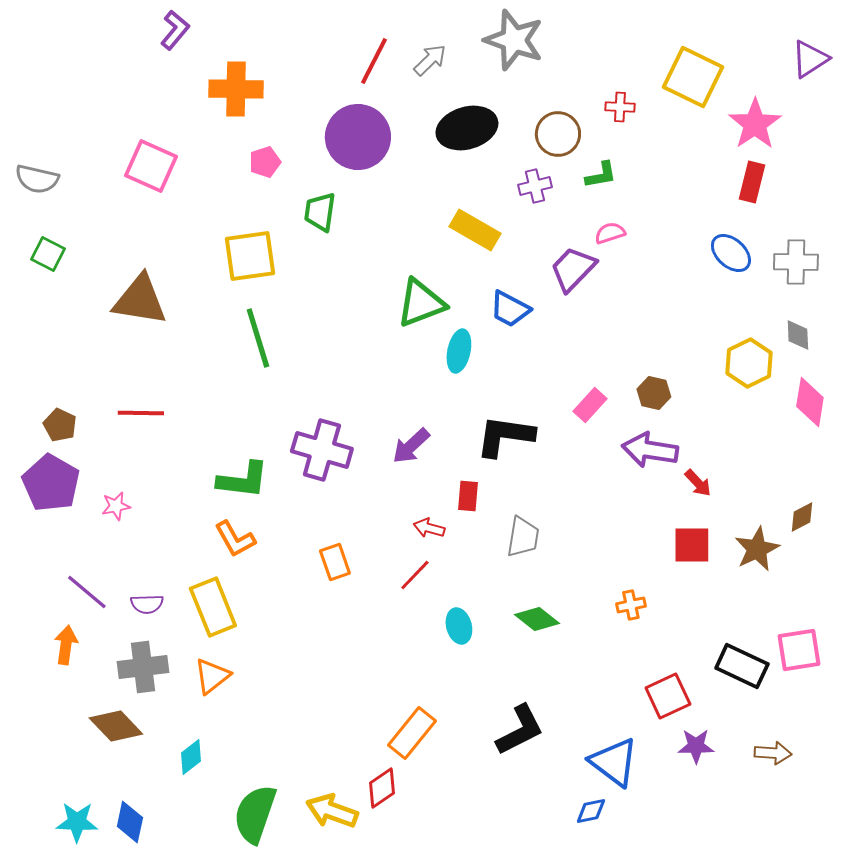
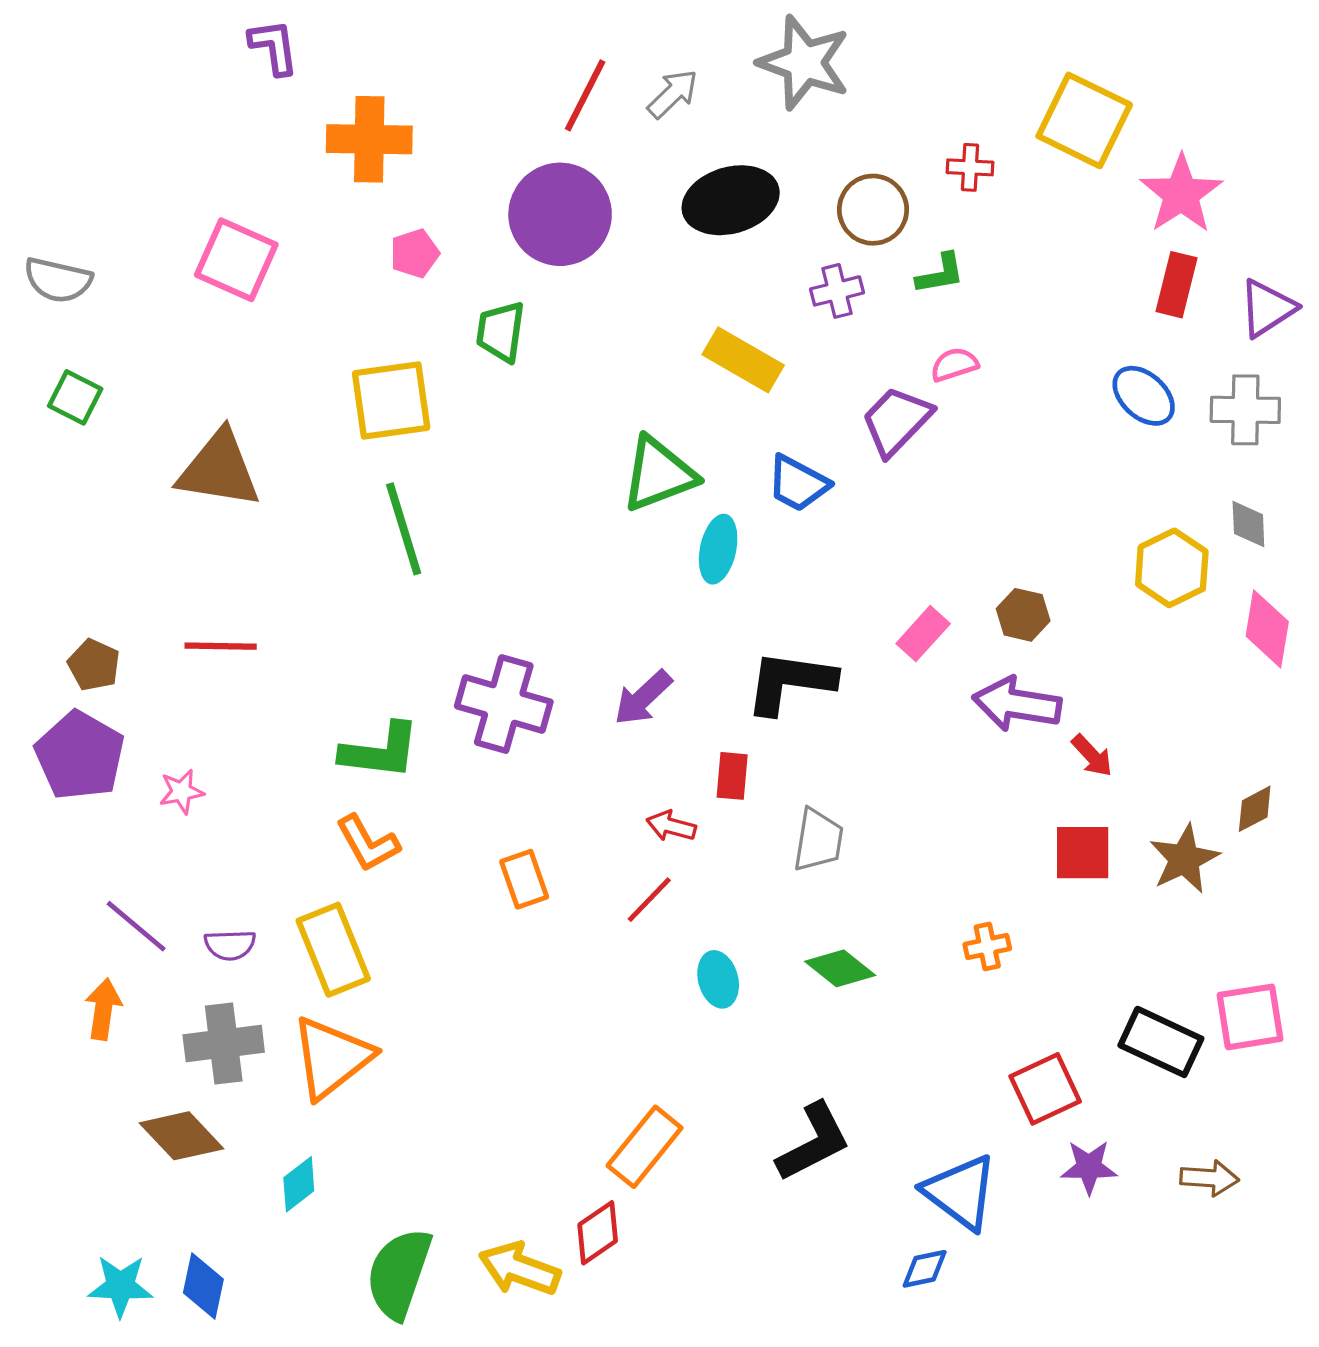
purple L-shape: (175, 30) -> (274, 47), turned -48
purple triangle: (810, 59) -> (1267, 308), moved
orange triangle: (212, 676) -> (332, 1058), size x1.5

